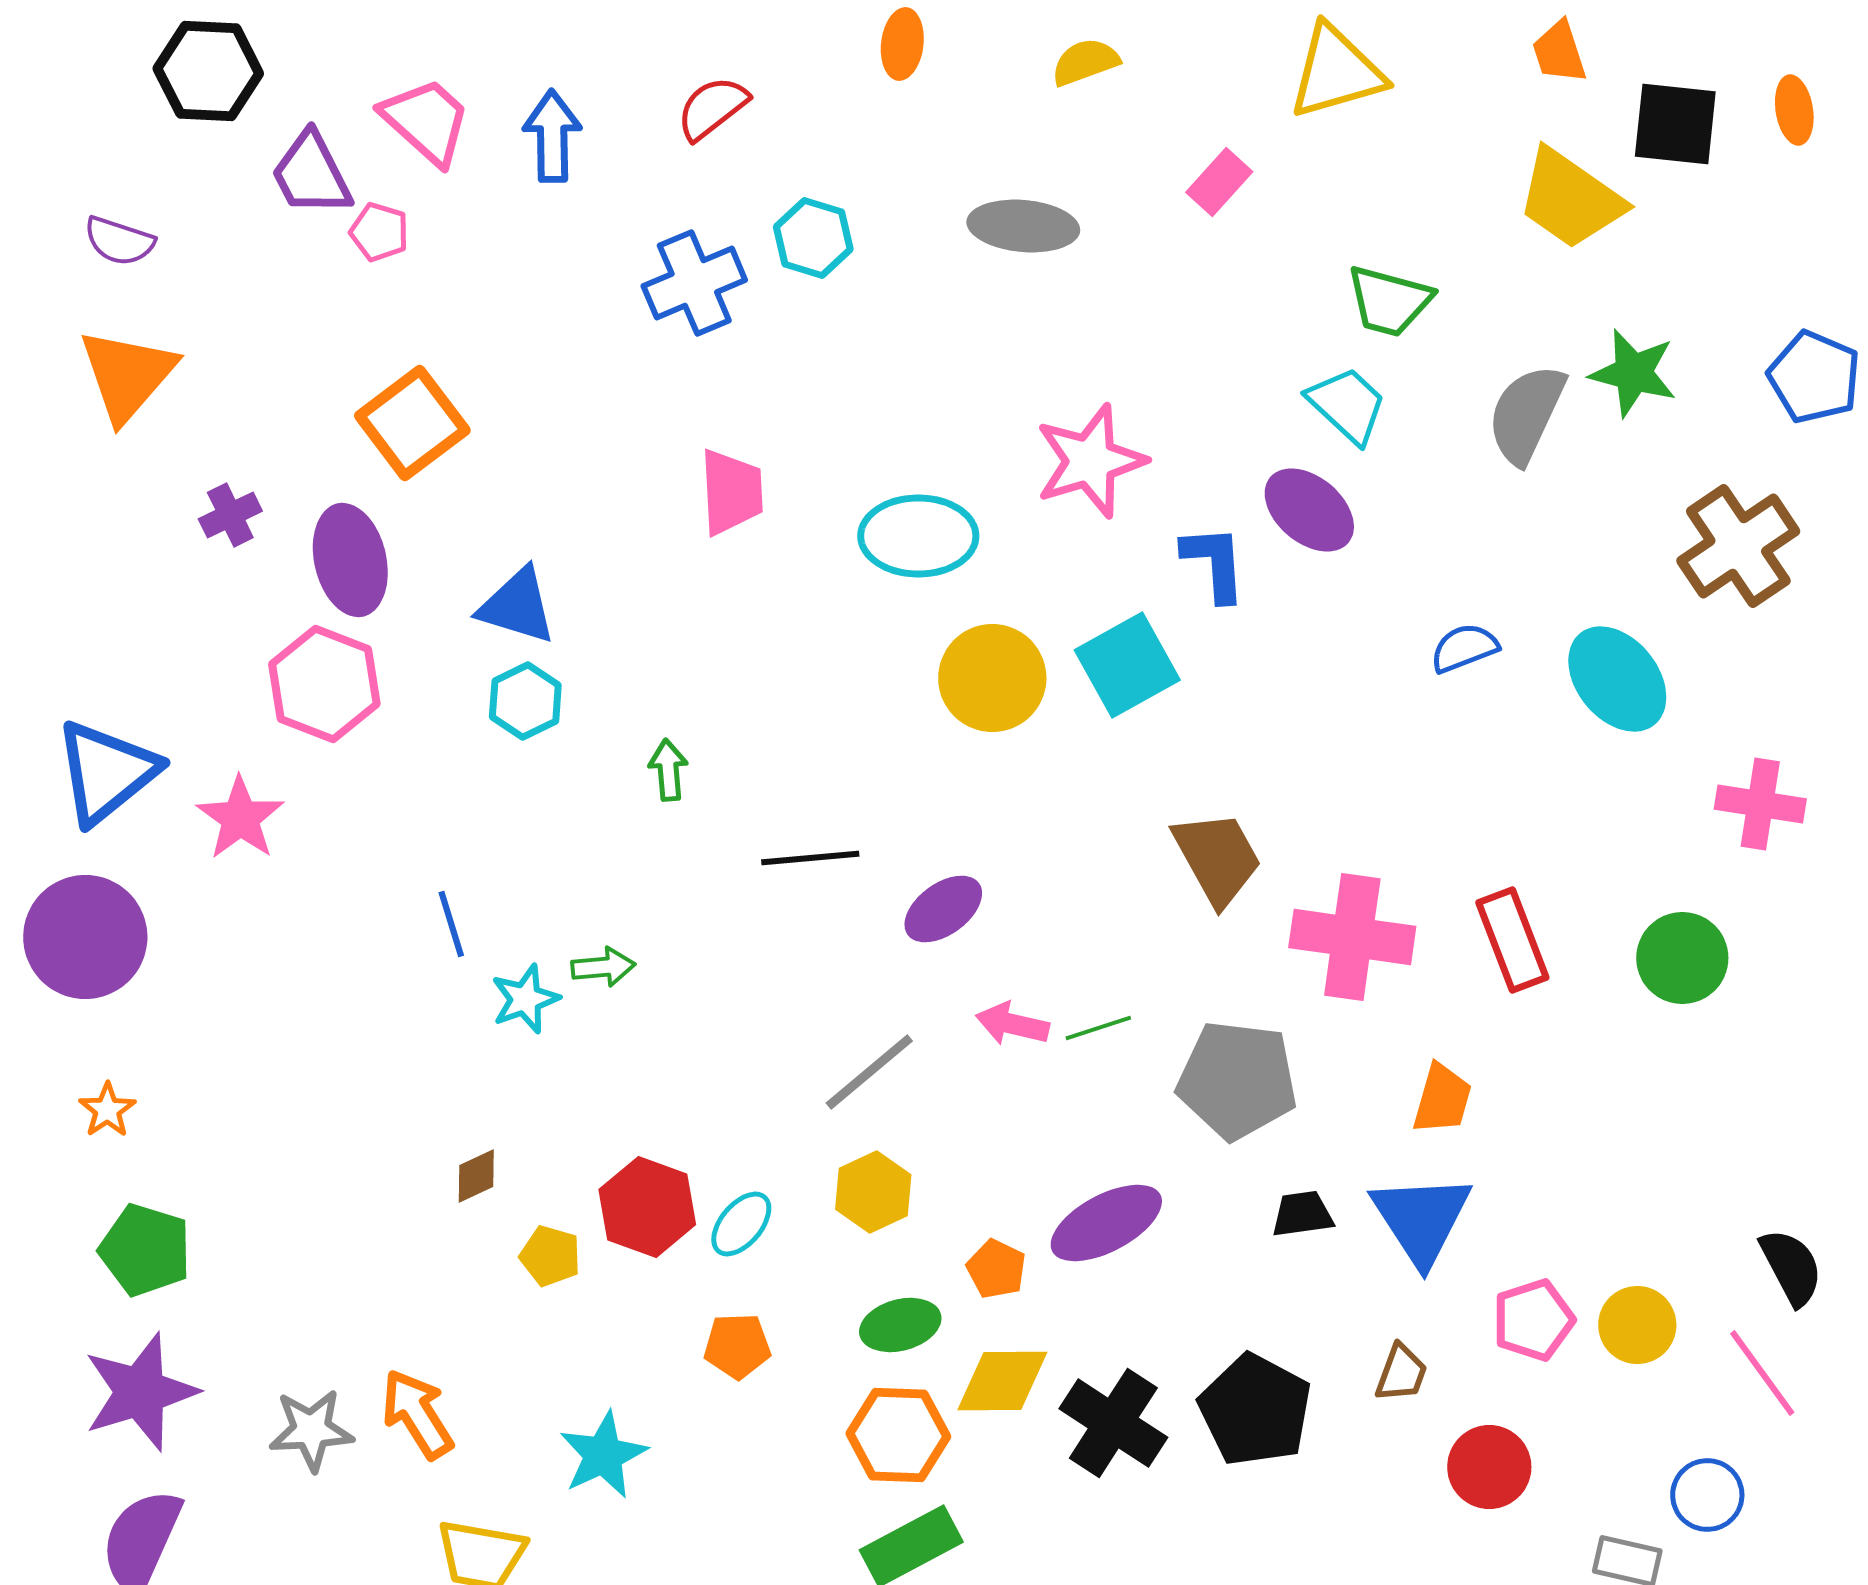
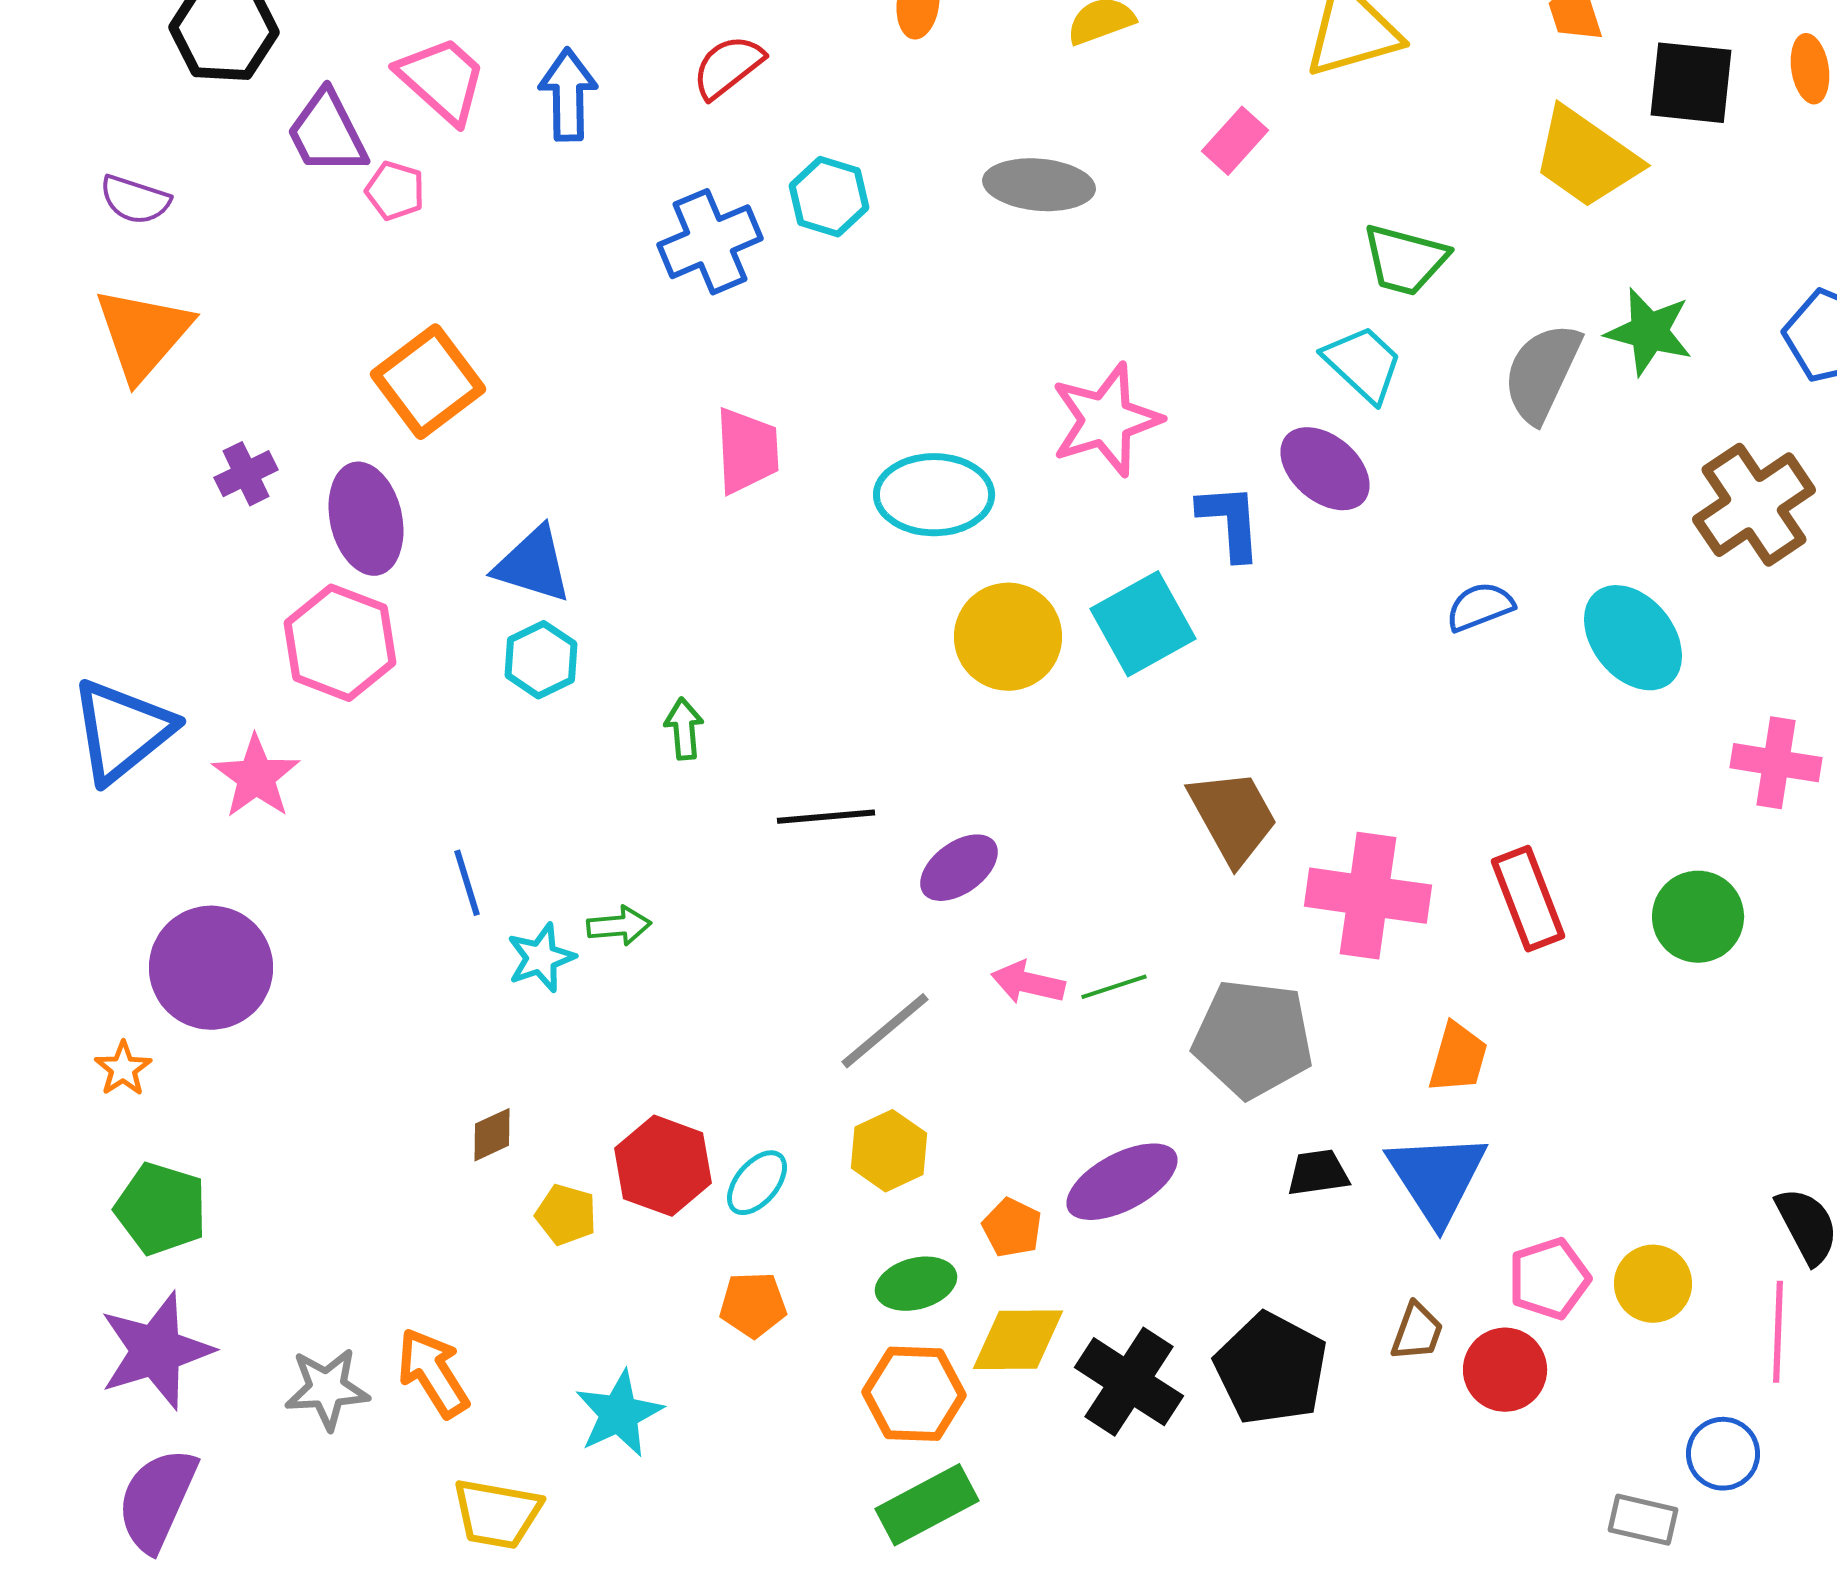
purple circle: (85, 937) -> (211, 968), moved
pink line: (1762, 1373) -> (1778, 1332), turned 38
red circle: (1489, 1467) -> (1505, 1370), moved

